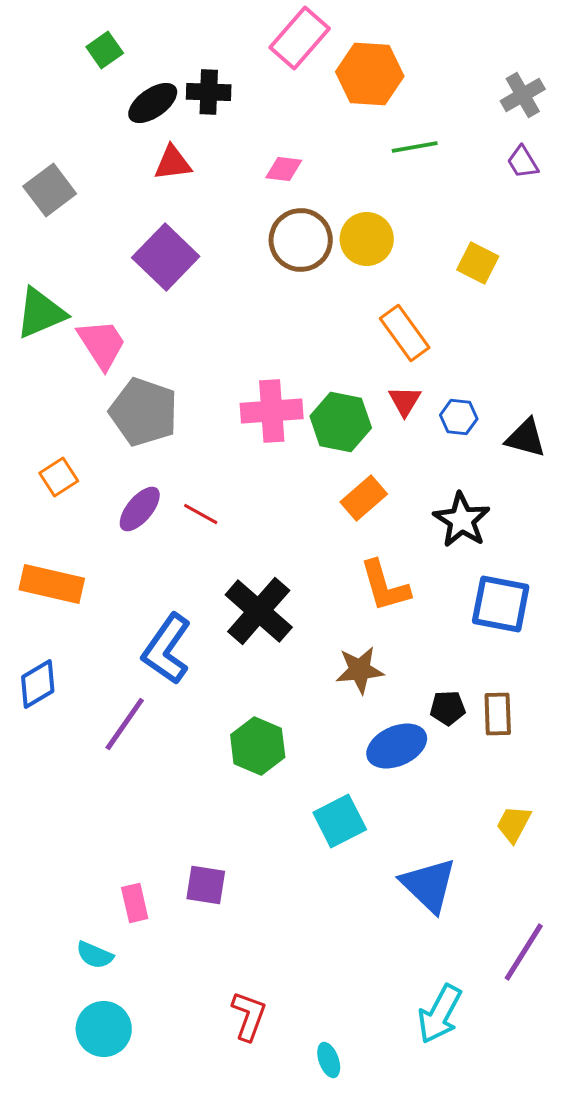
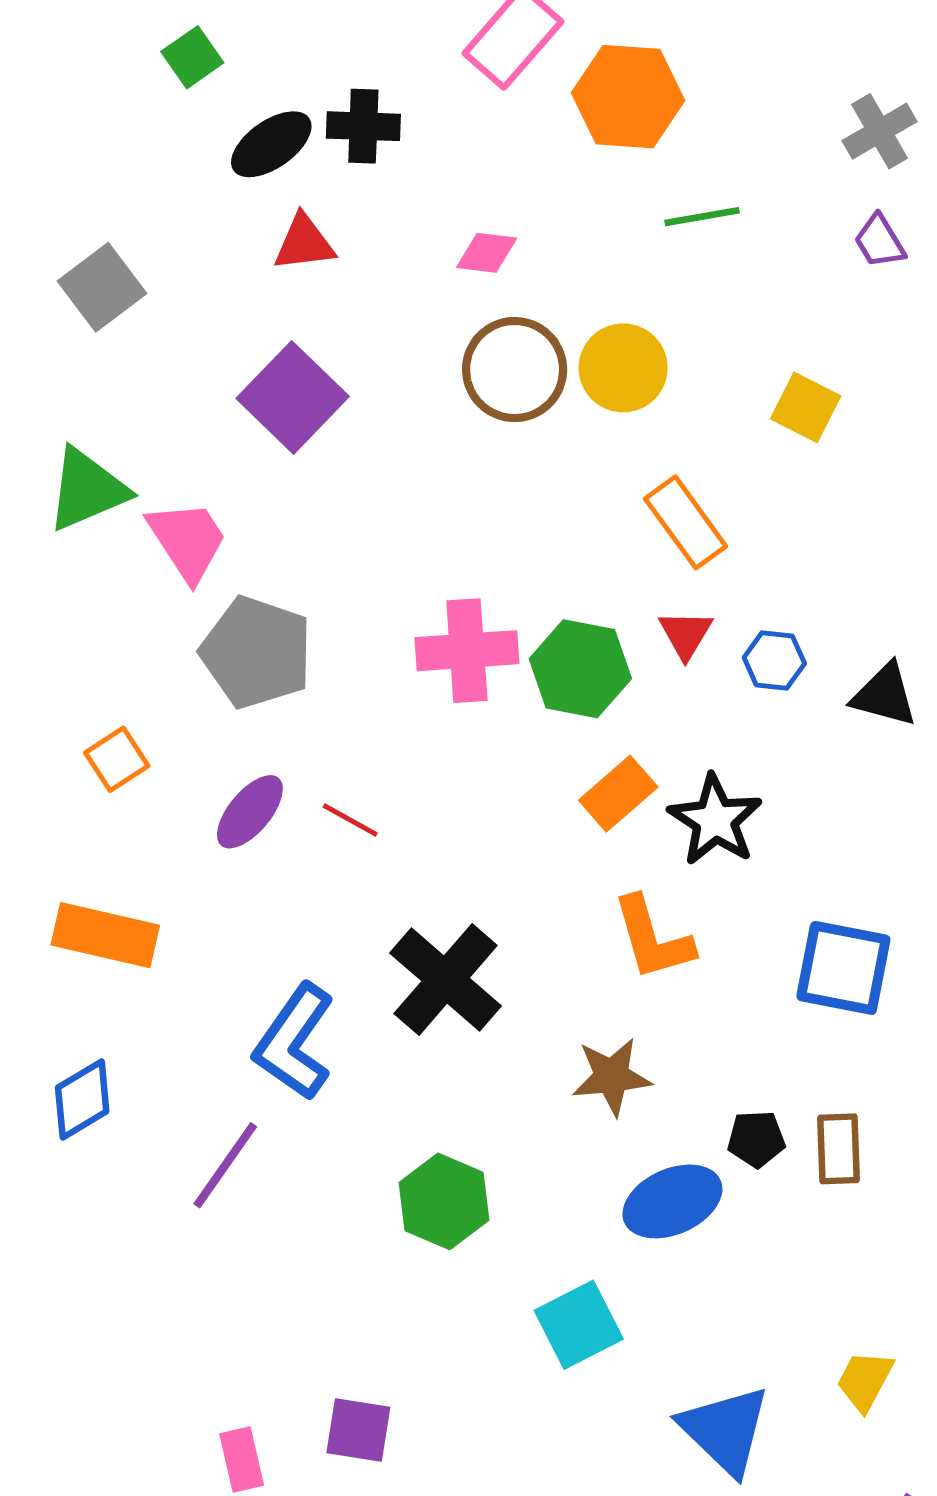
black star: (462, 520) -> (715, 820), moved
yellow trapezoid: (514, 824) -> (865, 1381), moved

